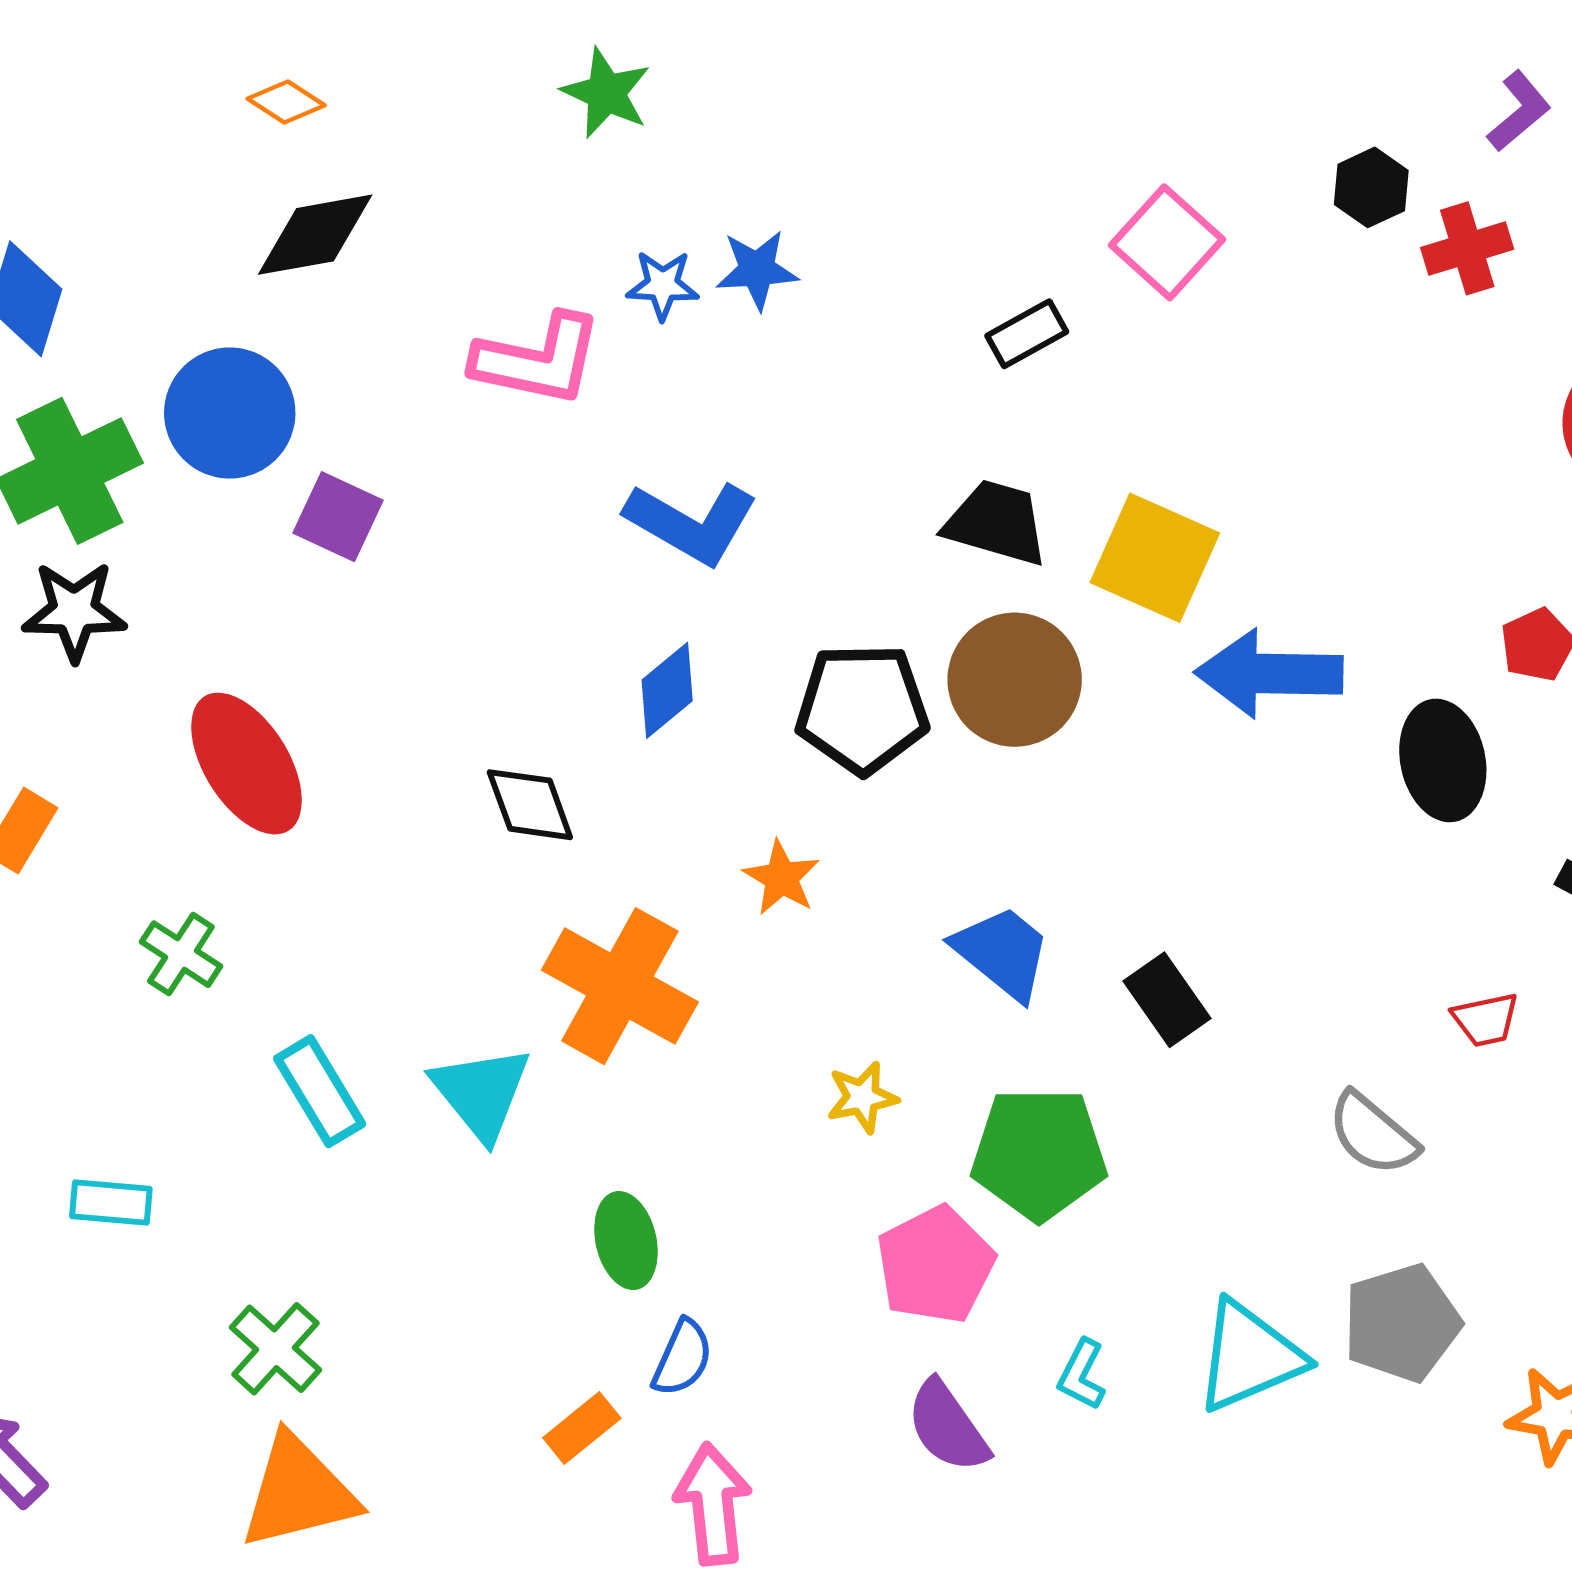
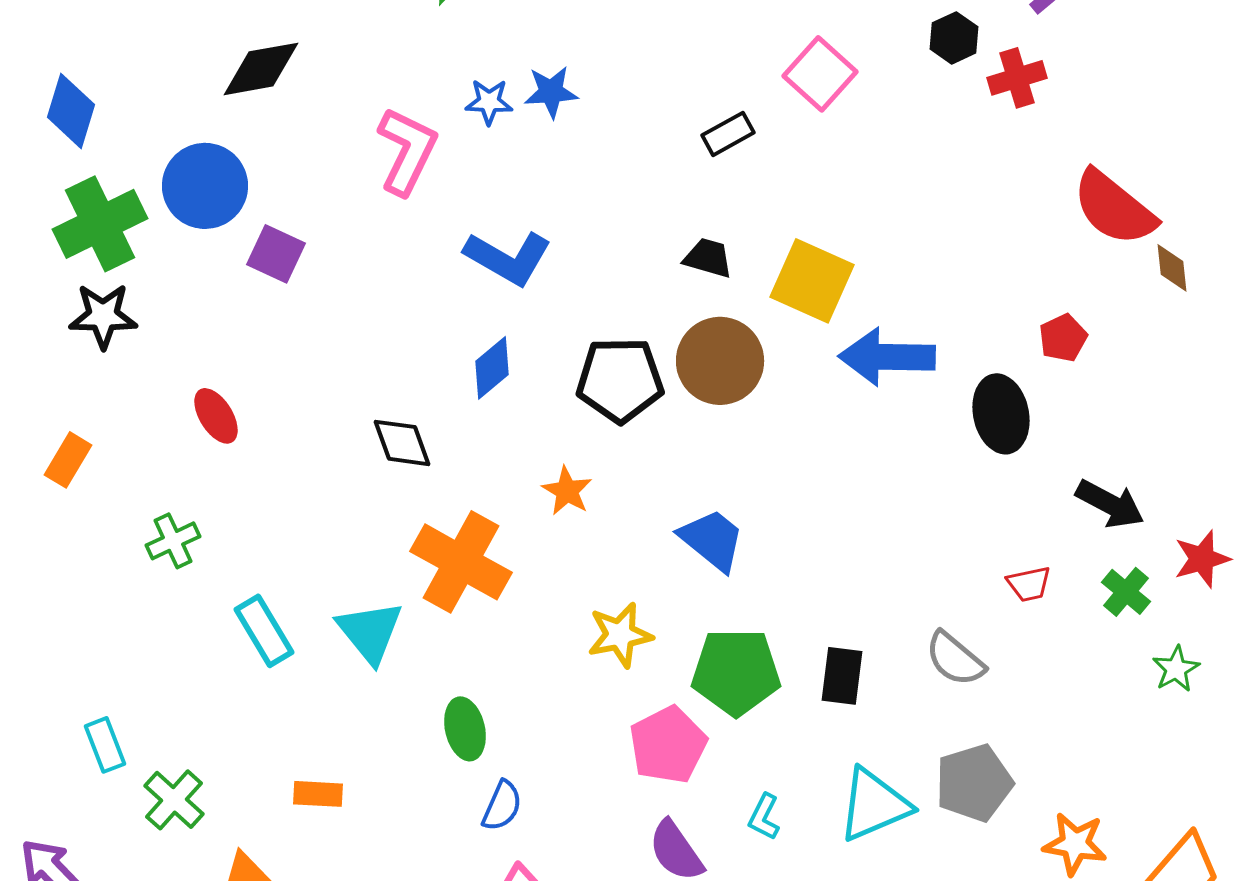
pink L-shape: (538, 360) -> (407, 151), turned -76
black trapezoid: (996, 523) -> (708, 258), size x0.7
red ellipse: (247, 764) -> (216, 416), size x0.6
green cross: (181, 954) -> (173, 541), turned 32
black rectangle: (1167, 1000) -> (842, 676), moved, turned 42
yellow star: (862, 1097) -> (620, 635), size x1.4
cyan rectangle: (111, 1202) -> (105, 745), moved, turned 64
green cross: (275, 1349) -> (174, 800), moved
orange rectangle: (582, 1428) -> (318, 794), moved, turned 42

